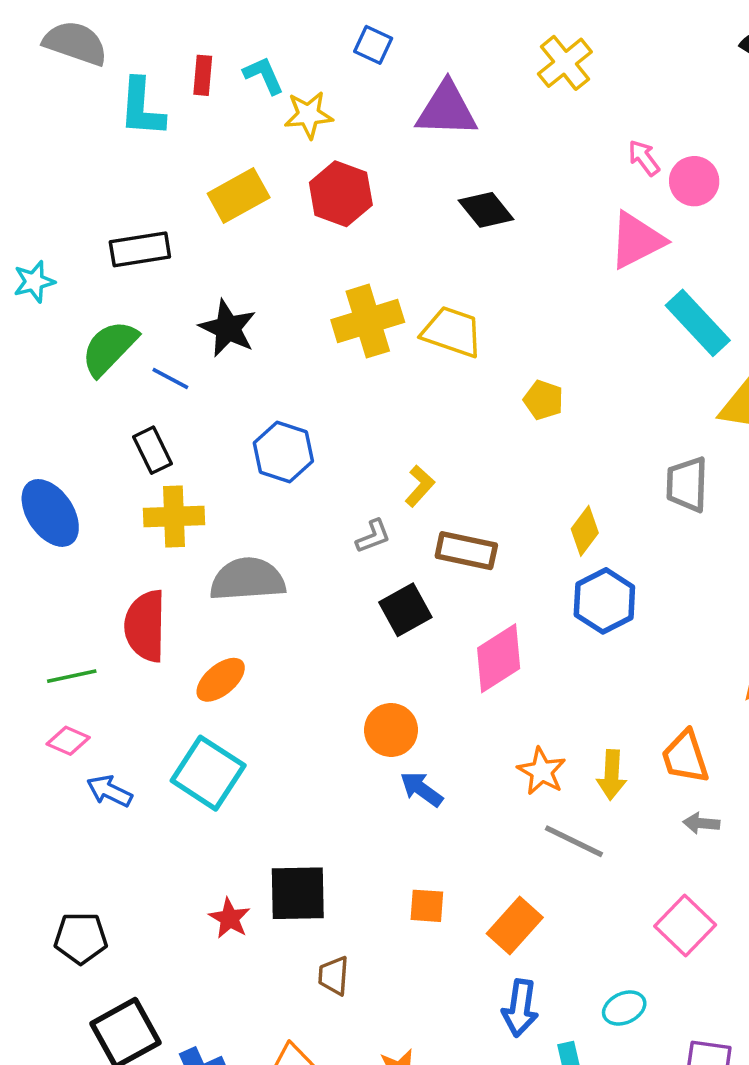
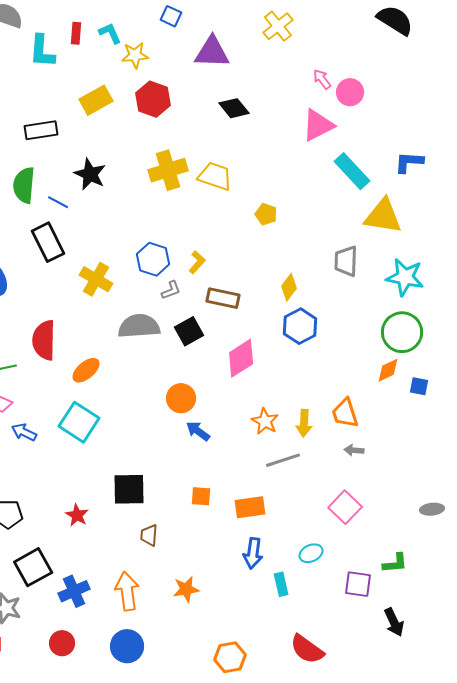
green semicircle: (109, 348) -> (24, 185), turned -39
black rectangle: (152, 450) -> (48, 242), size x1.5
blue hexagon: (283, 452) -> (153, 259), moved
yellow cross: (174, 517) -> (96, 279), moved, turned 32
gray semicircle: (248, 579) -> (139, 326), moved
gray line: (574, 841) -> (283, 460), turned -44
red star: (230, 918) -> (77, 515), moved
orange rectangle: (515, 925) -> (250, 507), turned 40

